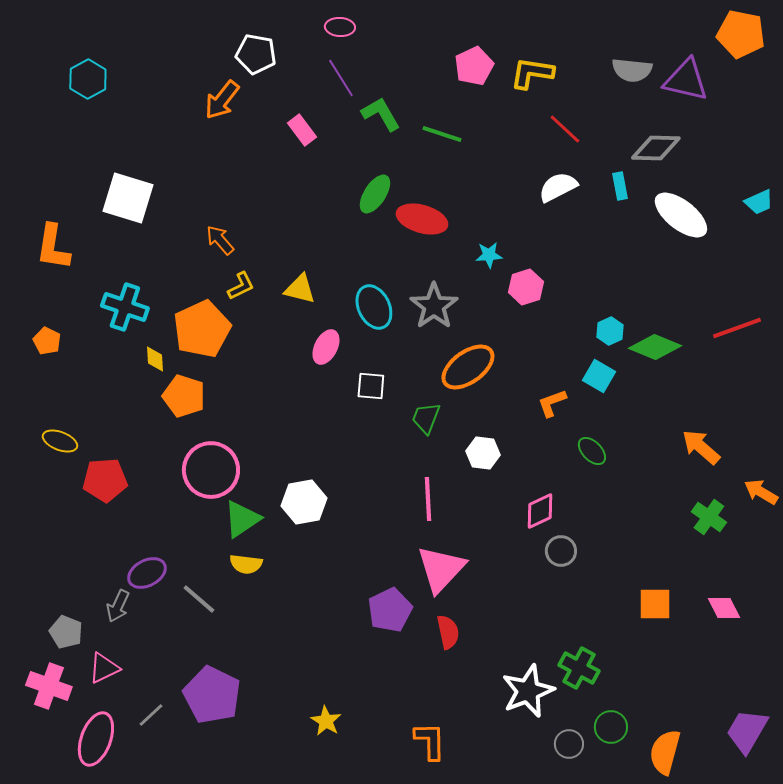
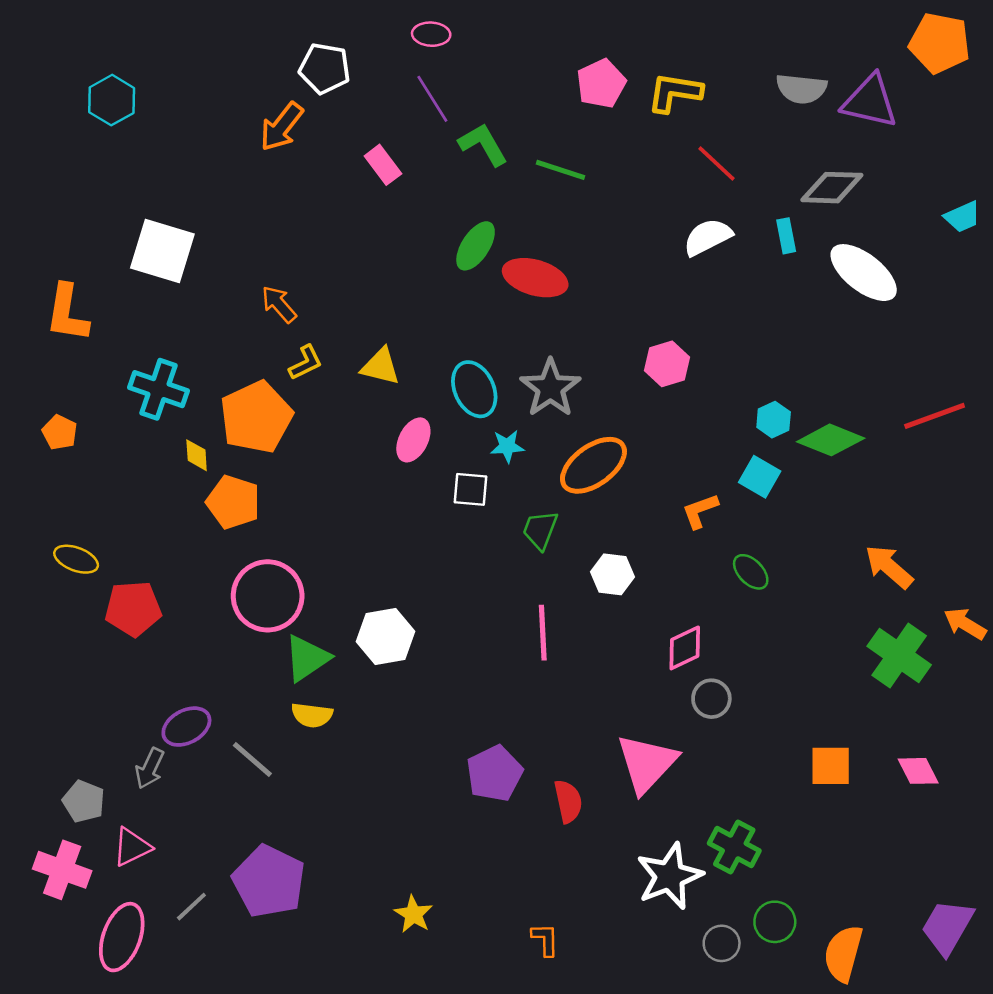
cyan trapezoid: (759, 202) -> (962, 217), moved
cyan star: (489, 255) -> (507, 446), moved
green cross: (709, 517) -> (899, 656), size x1.4
pink triangle: (441, 569) -> (647, 763), moved
orange L-shape: (430, 741) -> (545, 940), size x0.7

